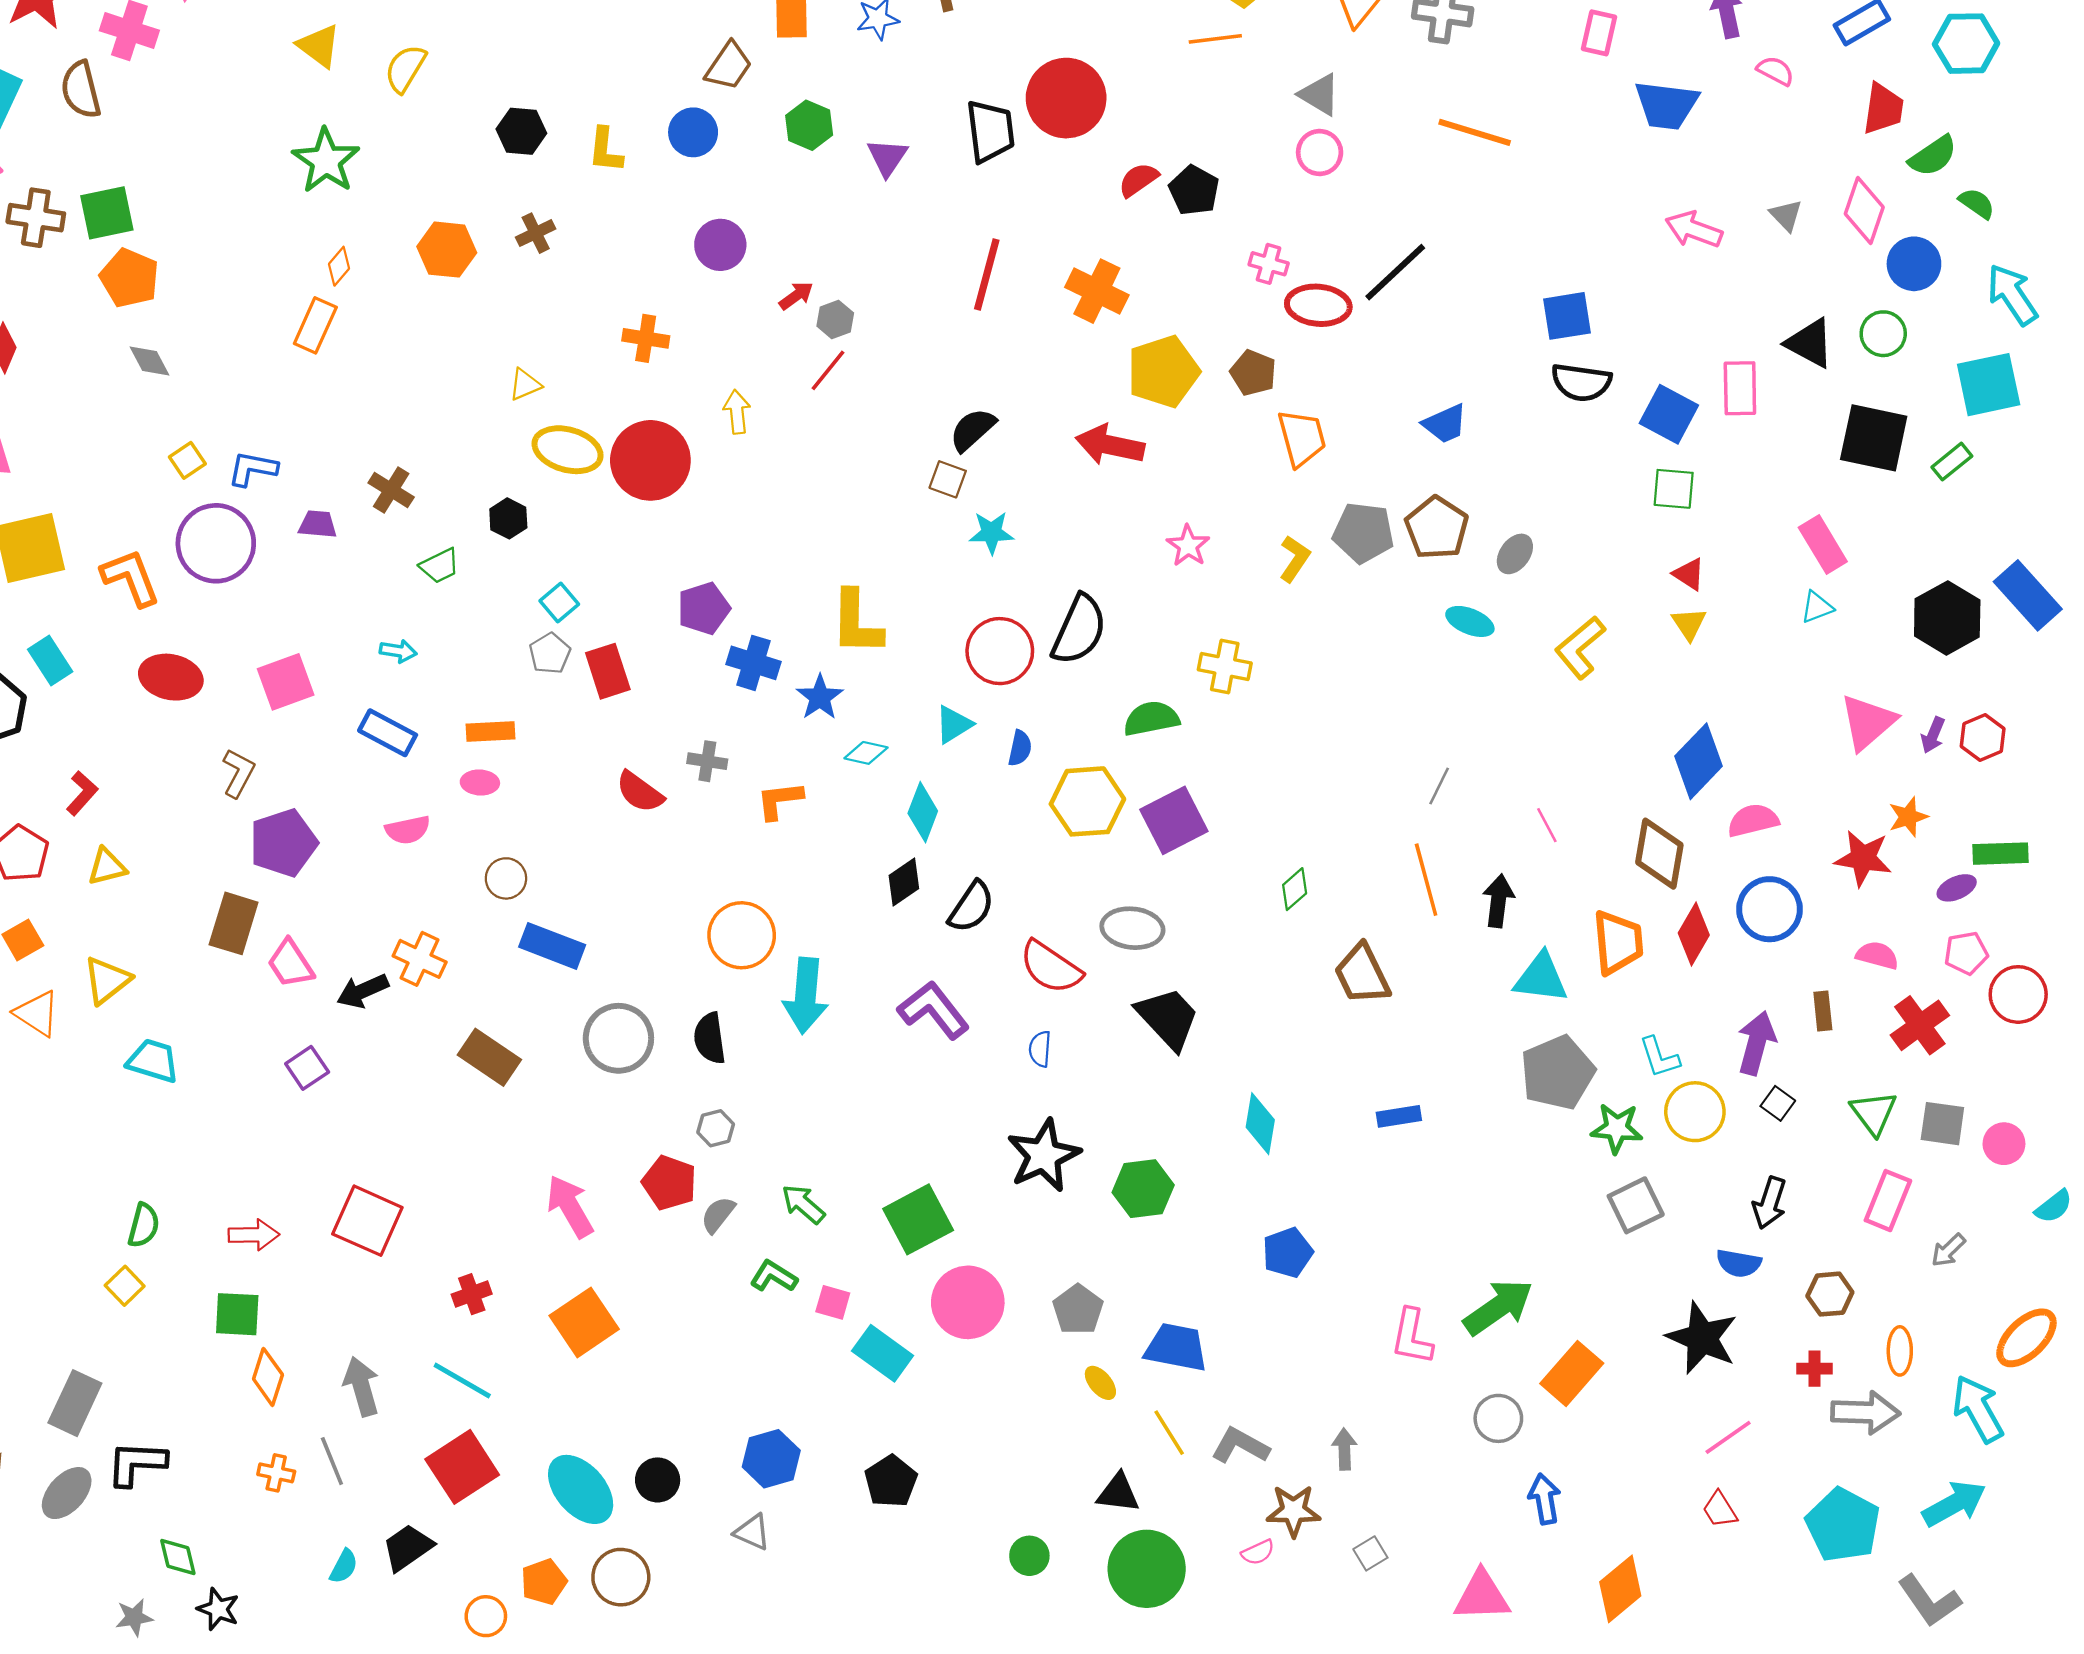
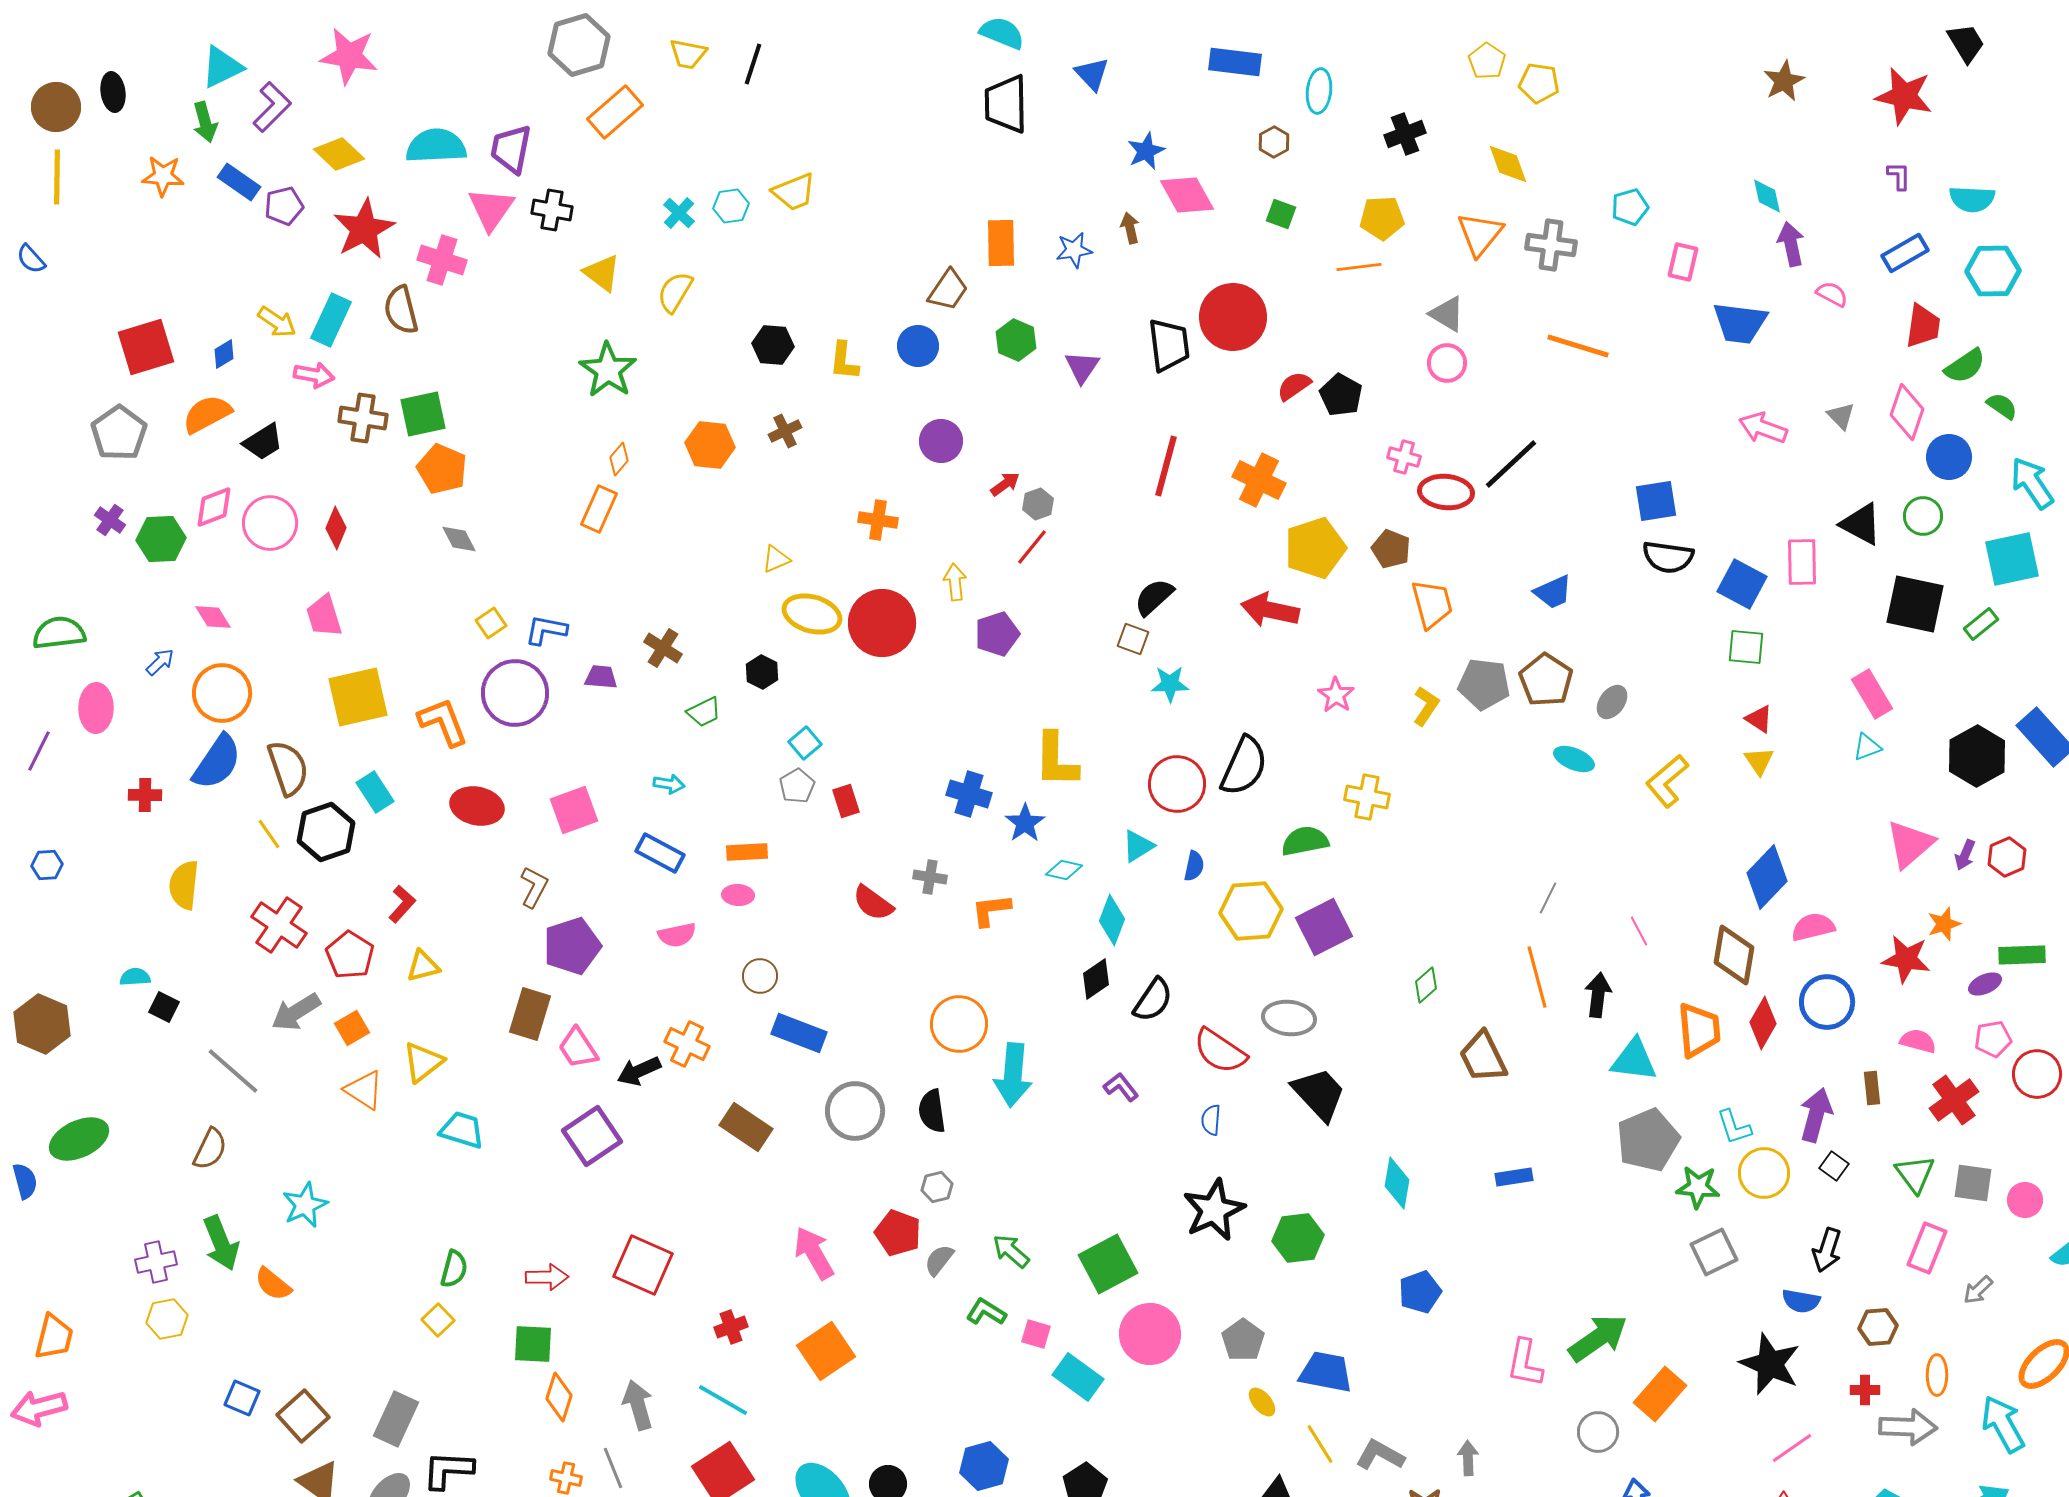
purple pentagon: (704, 608) -> (997, 634), moved
red rectangle: (608, 671) -> (846, 801), size x0.7
purple L-shape: (933, 1010) -> (1121, 1087), size x0.6
purple square: (307, 1068) -> (592, 1136), size x1.6

